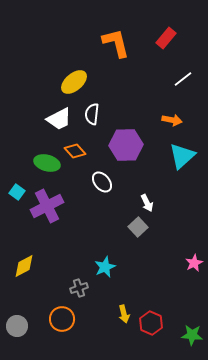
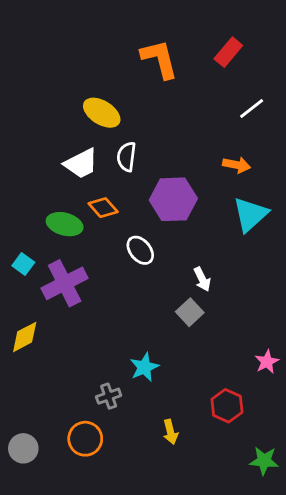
yellow ellipse: (74, 82) -> (102, 113), turned 72
yellow diamond: (24, 266) -> (25, 337), moved
red hexagon: (151, 323) -> (227, 406), moved

